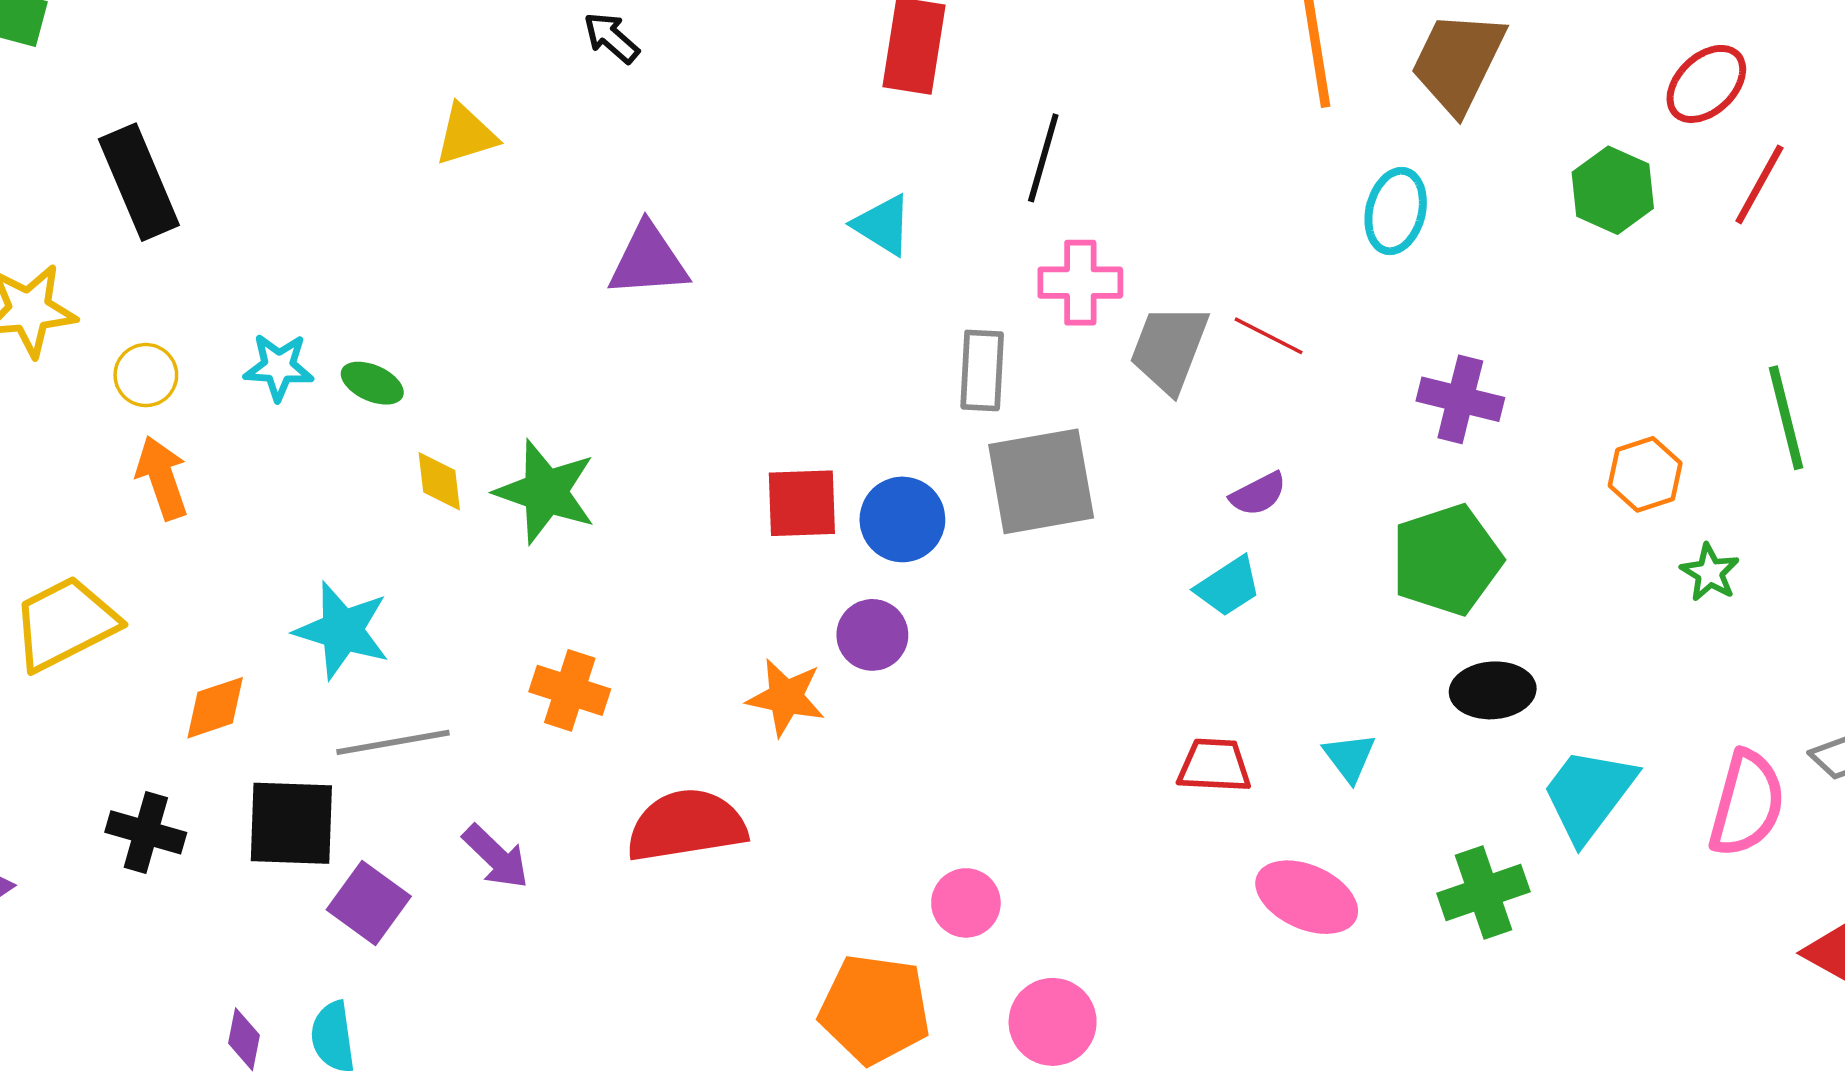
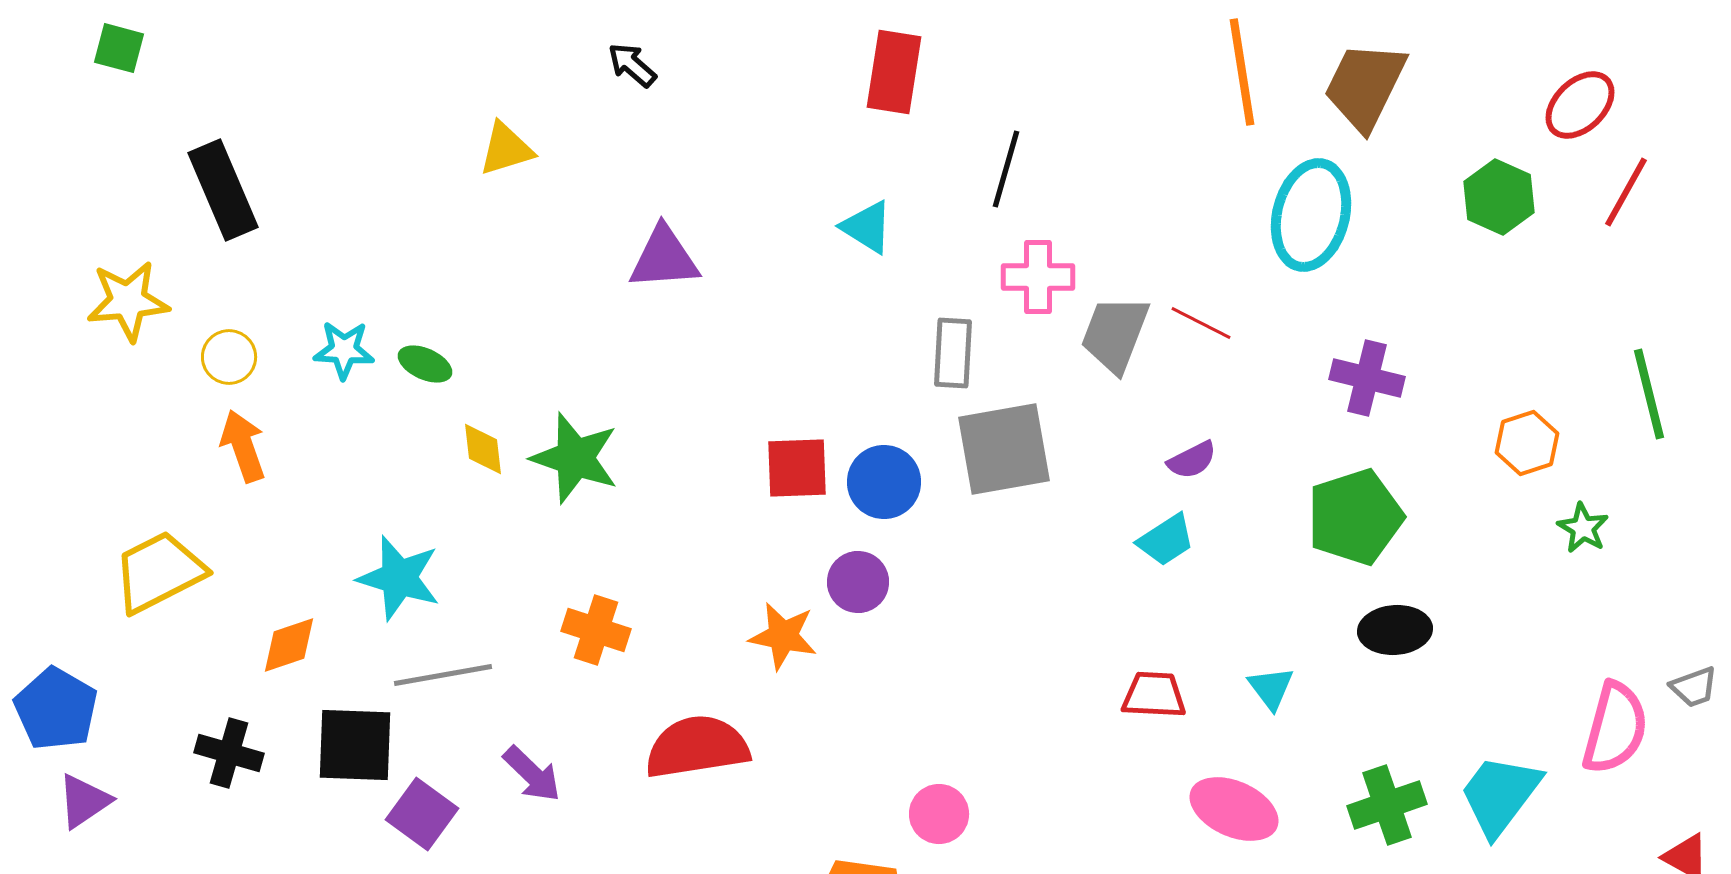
cyan ellipse: (1396, 211) -> (1311, 215), size x1.5
cyan trapezoid: (1589, 794) -> (1500, 795), moved

